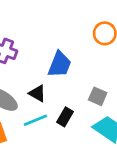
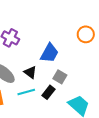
gray square: (98, 96) -> (60, 77), moved

